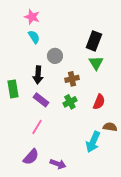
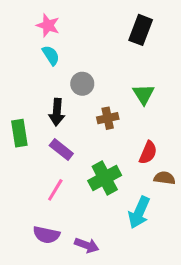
black rectangle: (94, 41) -> (141, 30), moved
green cross: (70, 102) -> (105, 178), moved, size x1.5
brown semicircle: (110, 127) -> (165, 178), moved
purple semicircle: (31, 157) -> (46, 235), turned 60

